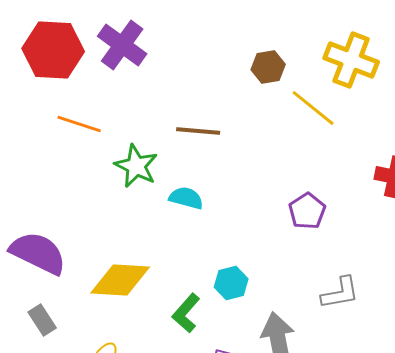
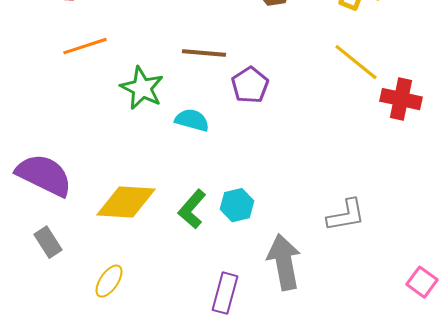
yellow line: (313, 108) -> (356, 62), moved
orange line: (79, 124) -> (85, 46), turned -36
purple pentagon: (307, 211) -> (250, 85), moved
green L-shape: (186, 313) -> (192, 209), moved

